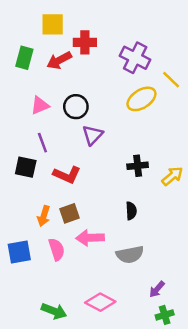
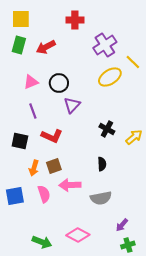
yellow square: (53, 24) -> (21, 19), moved
red cross: (85, 42) -> (75, 20), moved
purple cross: (135, 58) -> (105, 45), turned 30
black cross: (138, 166) -> (107, 129), turned 35
black square: (26, 167) -> (20, 141), moved

